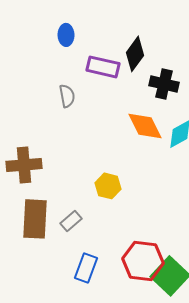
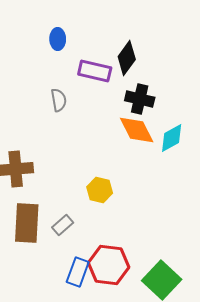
black cross: (164, 84) -> (140, 99), moved
red hexagon: (143, 261) -> (109, 265), moved

